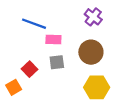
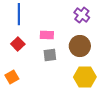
blue line: (34, 24) -> (19, 14), moved, turned 70
red square: (30, 69) -> (18, 44), moved

